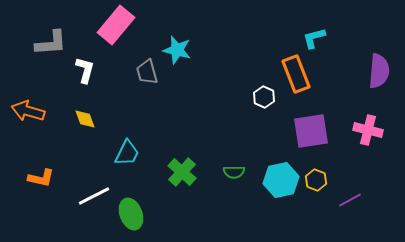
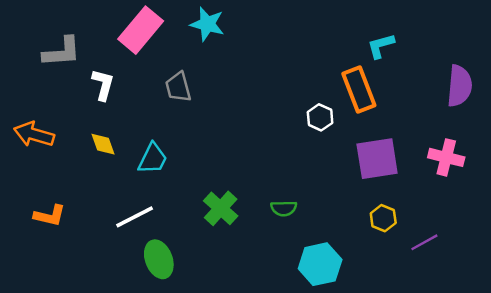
cyan star: (177, 50) -> (207, 24), moved
cyan trapezoid: (127, 153) -> (153, 159), moved
cyan hexagon: (281, 180) -> (320, 264), moved
white line: (94, 196) -> (135, 217), moved

